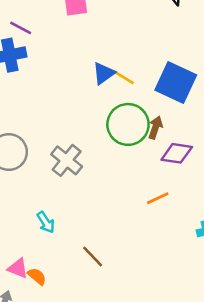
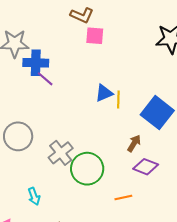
purple line: (21, 28) -> (45, 79), moved
yellow line: (123, 77) -> (118, 100), turned 48
green circle: (128, 124) -> (87, 169), moved

